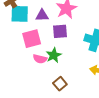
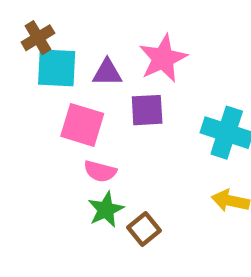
pink square: (32, 39) -> (82, 125), turned 30
green star: (54, 55) -> (106, 210), moved

